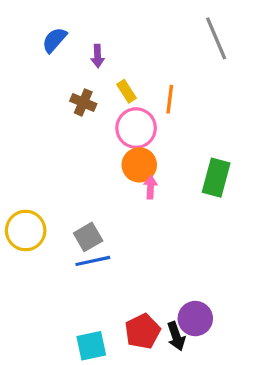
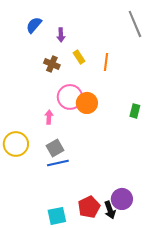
pink circle: (136, 128) -> (70, 97), moved
green rectangle: (216, 178) -> (135, 111), size x0.6
pink arrow: (150, 187) -> (49, 117), moved

